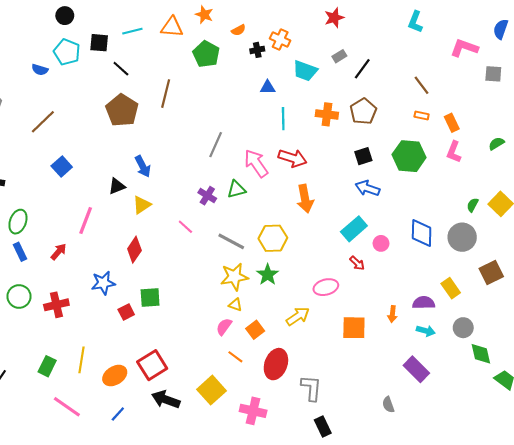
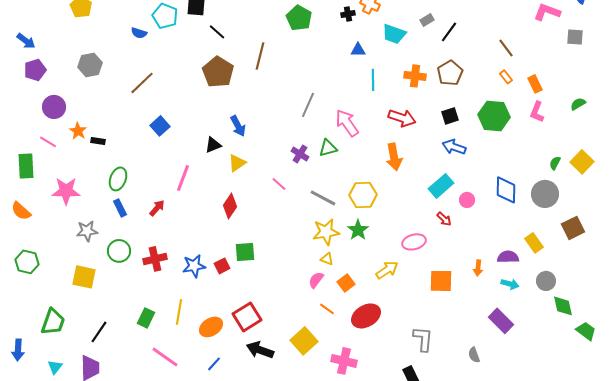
orange rectangle: (422, 115) -> (506, 77), turned 40
red arrow: (293, 158) -> (402, 118), moved
blue star: (103, 283) -> (194, 266), moved
red ellipse: (276, 364) -> (366, 316), turned 40
gray L-shape: (311, 388) -> (423, 339), moved

